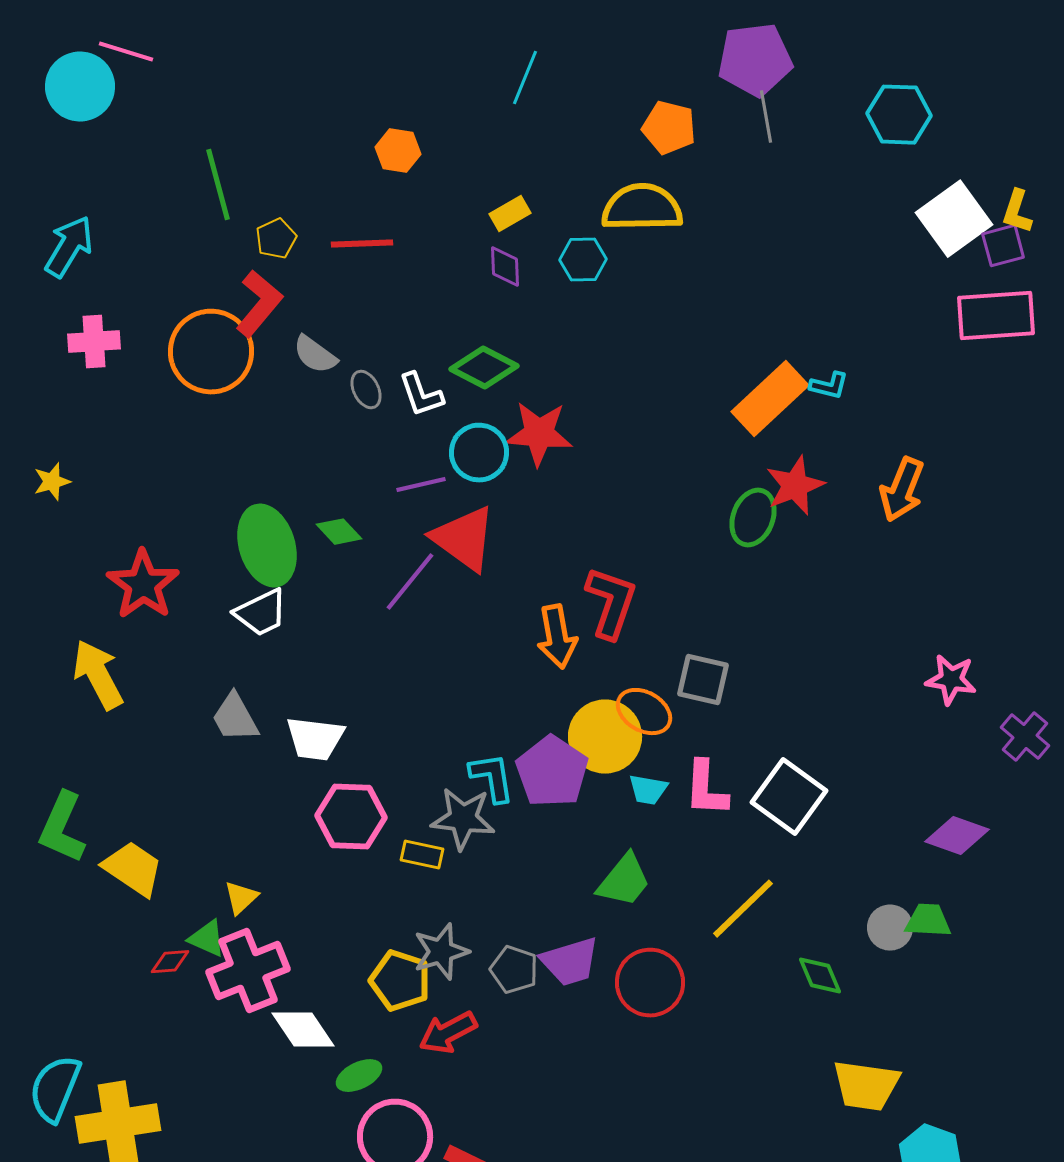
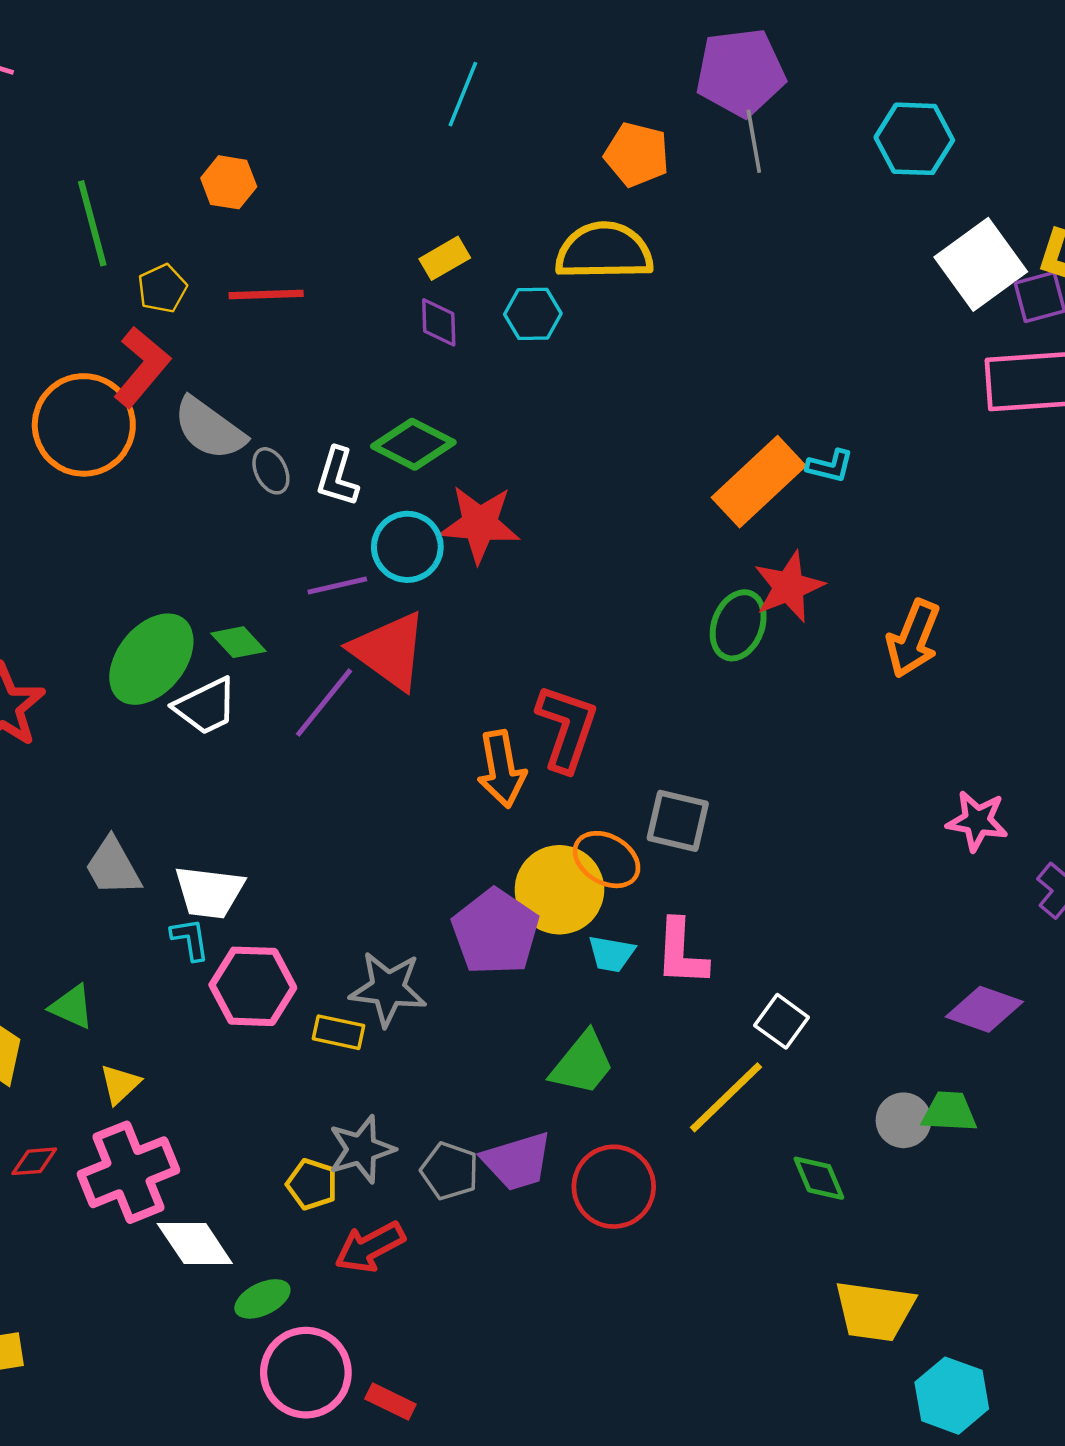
orange hexagon: (398, 151) -> (229, 182), moved
gray semicircle: (315, 355) -> (209, 429), size x1.4
white L-shape: (421, 395) -> (337, 477), turned 36
orange arrow: (902, 490) -> (913, 639), moved
green ellipse: (267, 546) -> (151, 659), turned 56
white trapezoid: (261, 613) -> (206, 706), moved
cyan L-shape: (492, 778) -> (190, 939), moved, size x0.7
white square: (789, 797) -> (782, 1021), moved, size x0.6
green triangle: (207, 939) -> (72, 1007), moved
yellow pentagon: (400, 981) -> (312, 1184), size x0.7

